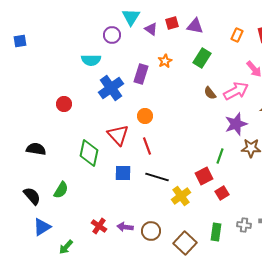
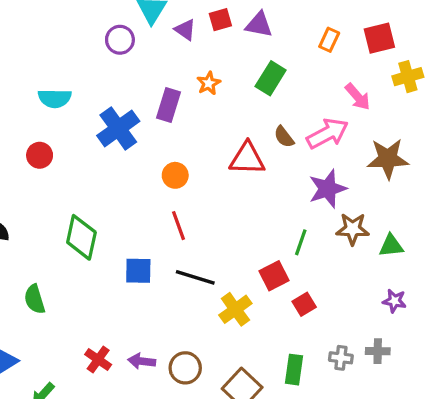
cyan semicircle: (91, 60) -> (55, 98), moved
red triangle: (118, 135) -> (247, 159), moved, turned -45
green semicircle: (61, 190) -> (35, 299), turned 132

